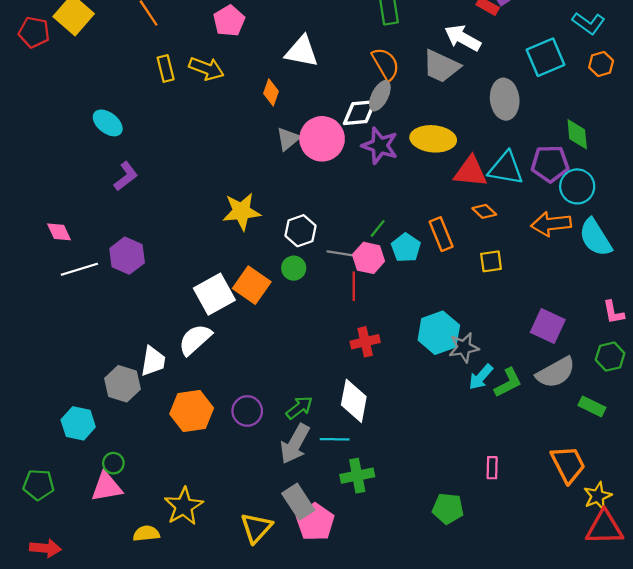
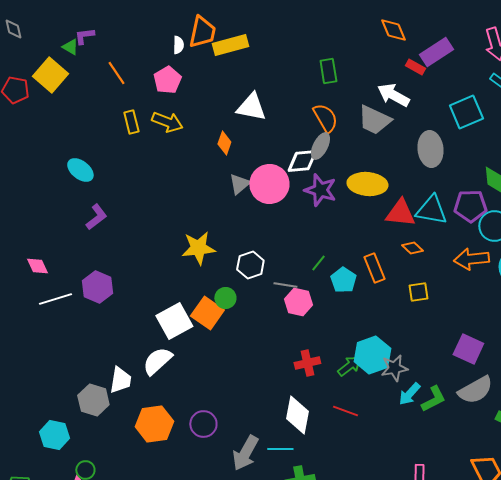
pink pentagon: (229, 21) -> (167, 80), moved
pink hexagon: (369, 258) -> (298, 302), moved
green circle: (294, 268) -> (225, 298), moved
red line: (354, 286) -> (345, 411), moved, turned -70
green arrow: (299, 408) -> (349, 366), moved

